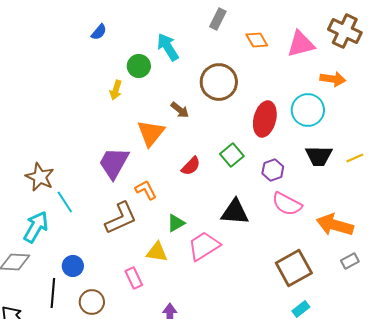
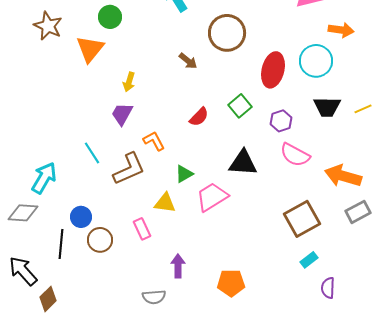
green circle: (139, 66) -> (110, 17), moved
yellow arrow: (116, 90) -> (129, 82), moved
orange triangle: (151, 133) -> (90, 49), moved
purple trapezoid: (114, 163) -> (122, 114), size x0.7
brown star: (40, 177) -> (48, 26), moved
cyan line: (65, 202) -> (92, 153), moved
gray rectangle: (350, 261) -> (358, 212), size x1.4
brown circle: (92, 302) -> (100, 240), moved

